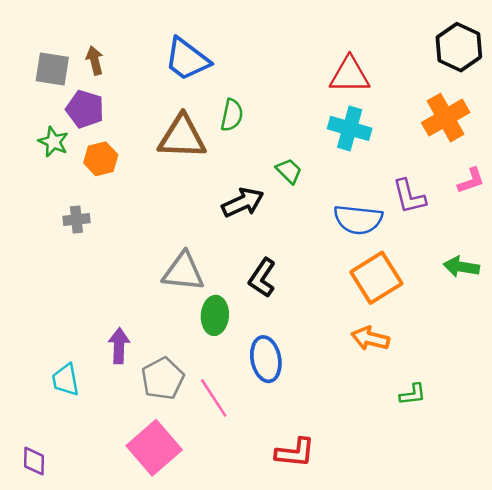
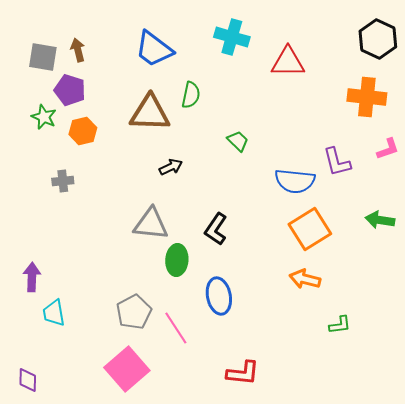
orange cross: (446, 118) -> (367, 97), turned 36
cyan cross: (350, 128) -> (232, 37), moved
black arrow: (243, 203) -> (171, 167), moved, size x0.7
purple arrow: (119, 346) -> (32, 277), moved

